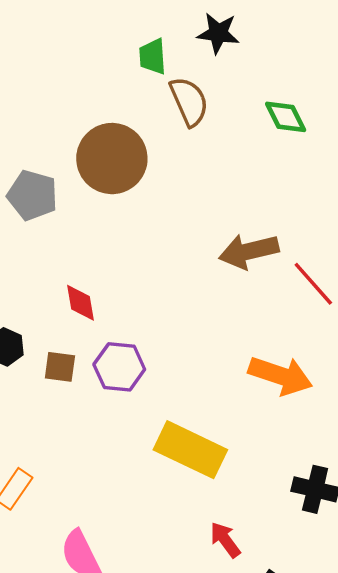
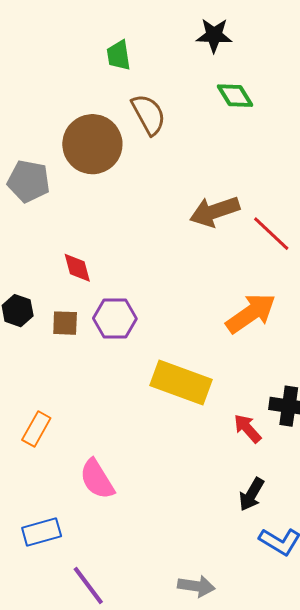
black star: (218, 33) -> (214, 35), moved
brown semicircle: (189, 101) -> (149, 114), moved
orange arrow: (280, 376) -> (251, 313), turned -48
red arrow: (225, 540) -> (247, 428), moved

